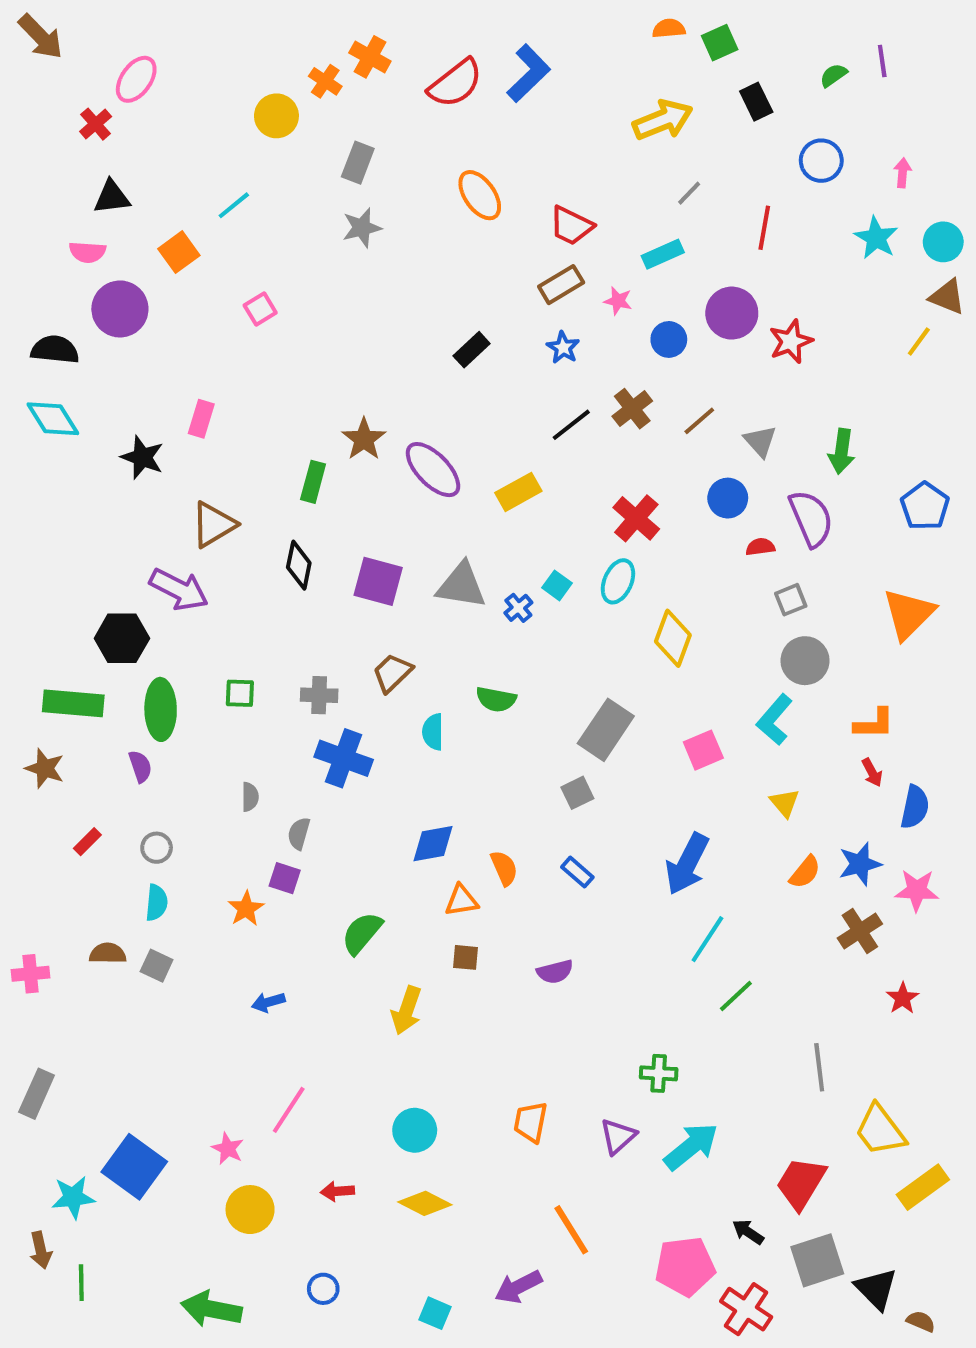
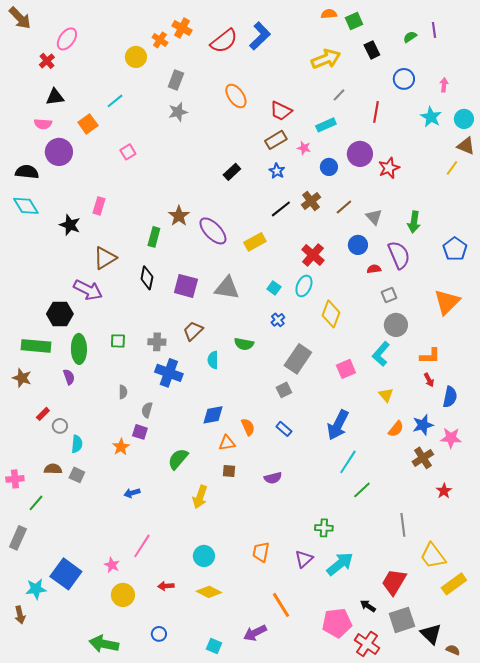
blue cross: (518, 608) -> (278, 320), moved
gray circle: (157, 848) -> (60, 426), moved
green line: (81, 1283) -> (36, 503), moved, turned 42

